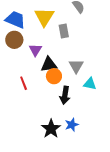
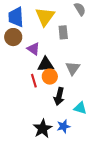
blue trapezoid: (15, 20) -> (16, 17), turned -120
purple triangle: (35, 50) -> (33, 49), turned -32
red line: (24, 83) -> (34, 81), moved
cyan triangle: (90, 84) -> (80, 108), moved

